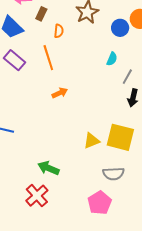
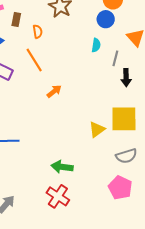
blue circle: (120, 28) -> (106, 19), moved

